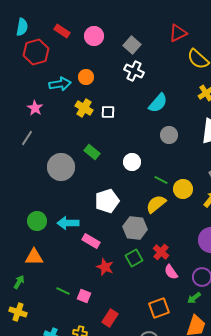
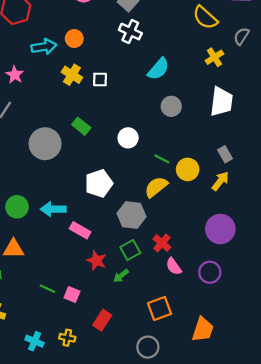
green arrow: (194, 298) -> (121, 276), moved

